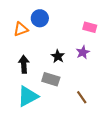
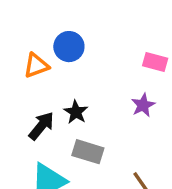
black star: (58, 56) -> (76, 112), moved
black arrow: (24, 64) -> (41, 126), turned 42

